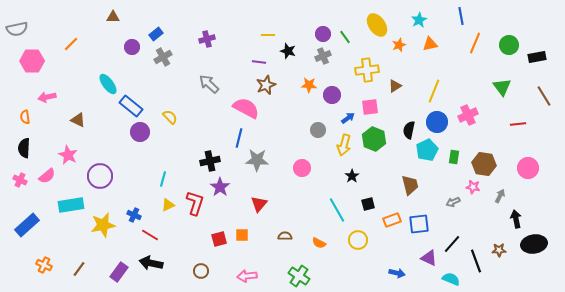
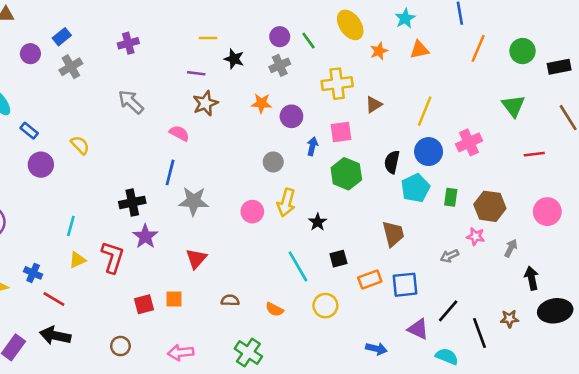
blue rectangle: (131, 106) -> (29, 131), size x0.6
pink semicircle: (246, 108) -> (179, 133), size x0.6
blue arrow: (348, 118) -> (312, 146), turned -40
yellow arrow: (344, 145) -> (286, 202), moved

